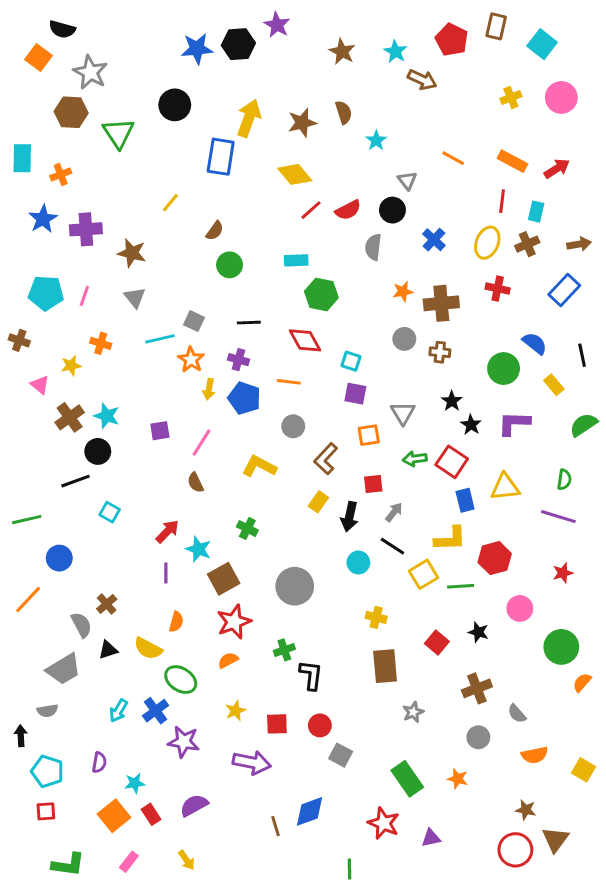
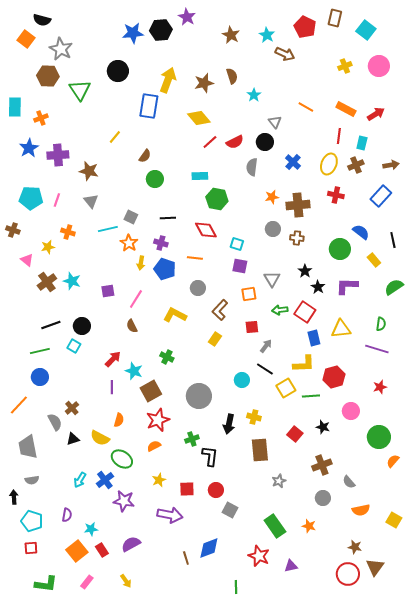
black circle: (98, 451) -> (82, 326), moved
black arrow: (350, 517) -> (229, 424), moved
green line: (27, 520) -> (40, 351), moved
gray trapezoid: (64, 669) -> (28, 447), moved, turned 110

